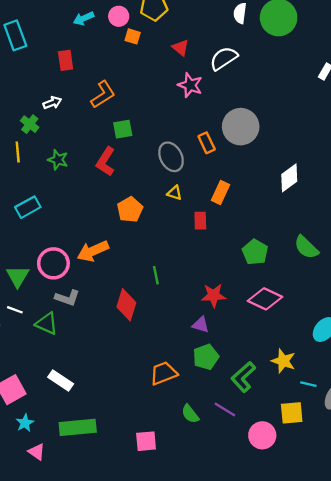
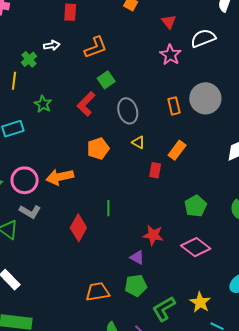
green square: (123, 129) -> (106, 80), turned -36
gray ellipse: (171, 157) -> (128, 111), moved
green star: (58, 160) -> (43, 104), moved

